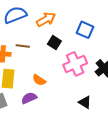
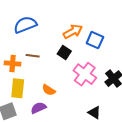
orange arrow: (46, 19) -> (73, 31), moved
pink cross: (75, 64) -> (85, 74), turned -30

